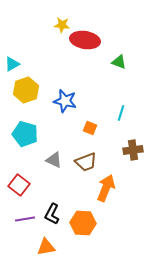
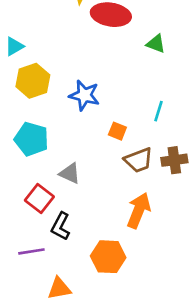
brown trapezoid: (86, 162) -> (139, 160), moved
red square: (19, 185) -> (39, 199), moved
black L-shape: (52, 214) -> (61, 226), moved

